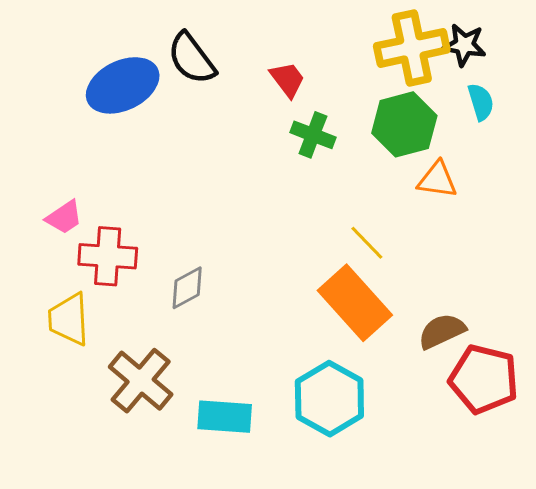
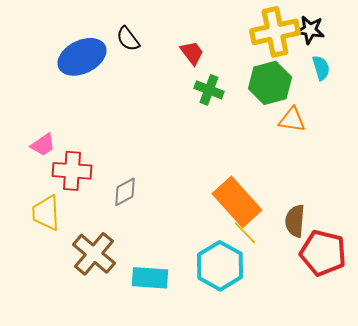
black semicircle: (192, 58) -> (128, 39), size x0.7
yellow line: (367, 243) -> (245, 233), moved
brown semicircle: (442, 331) -> (295, 221), turned -60

